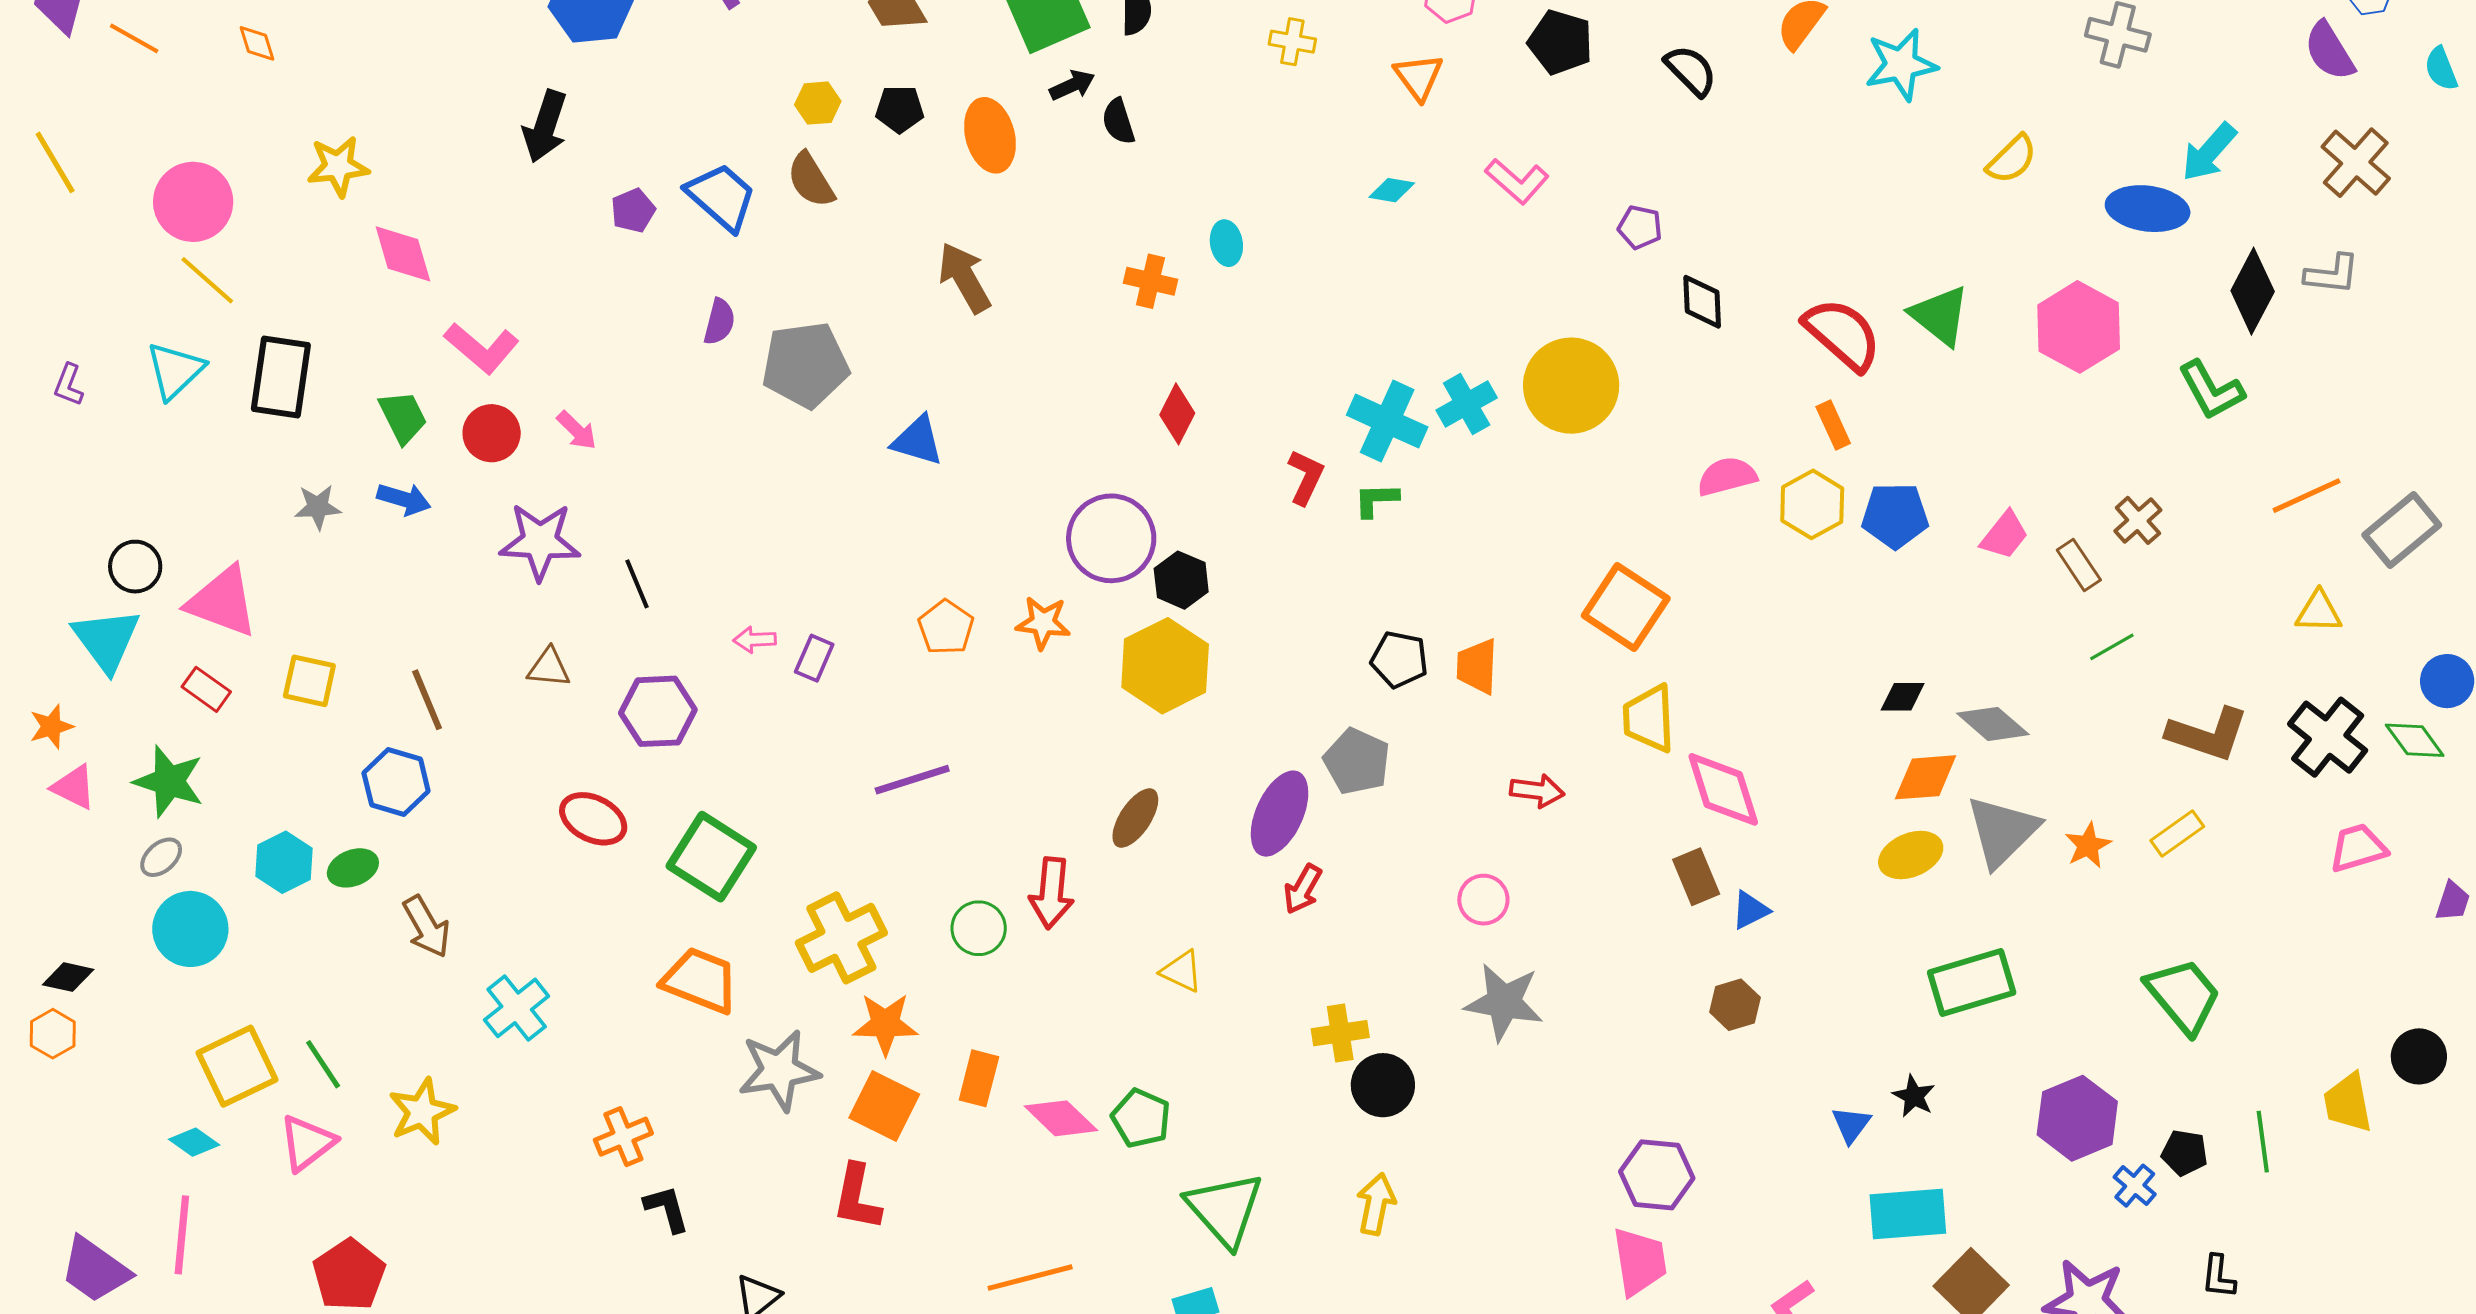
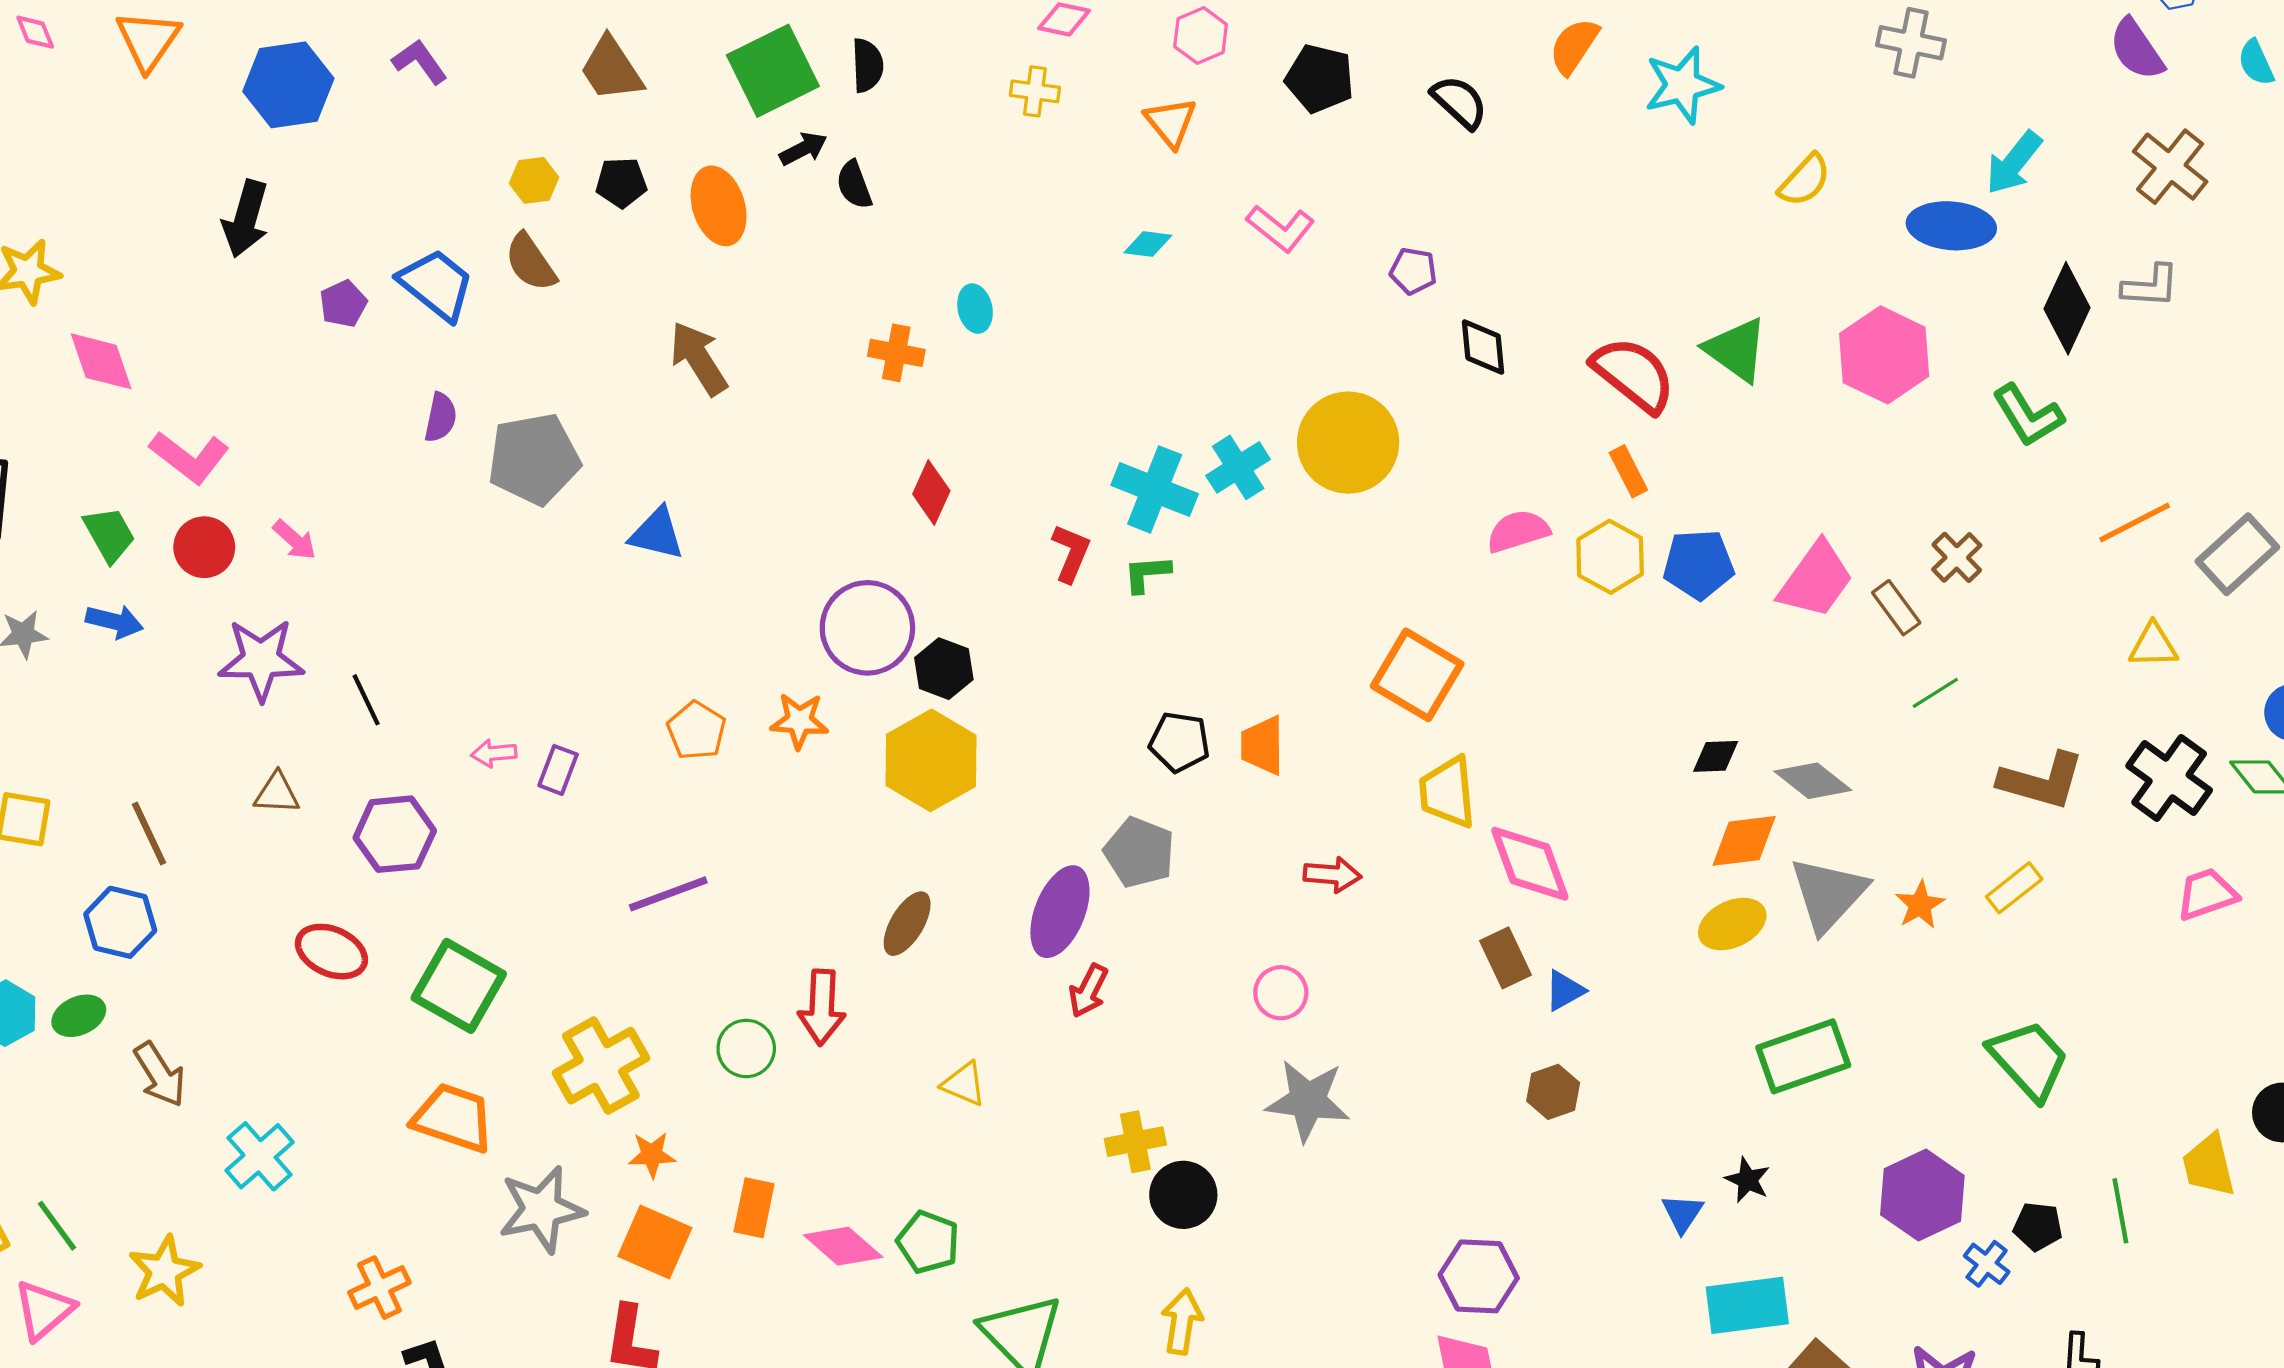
pink trapezoid: (2005, 535) -> (1816, 580), size x1.5
orange star: (885, 1024) -> (652, 1155), size x0.7

